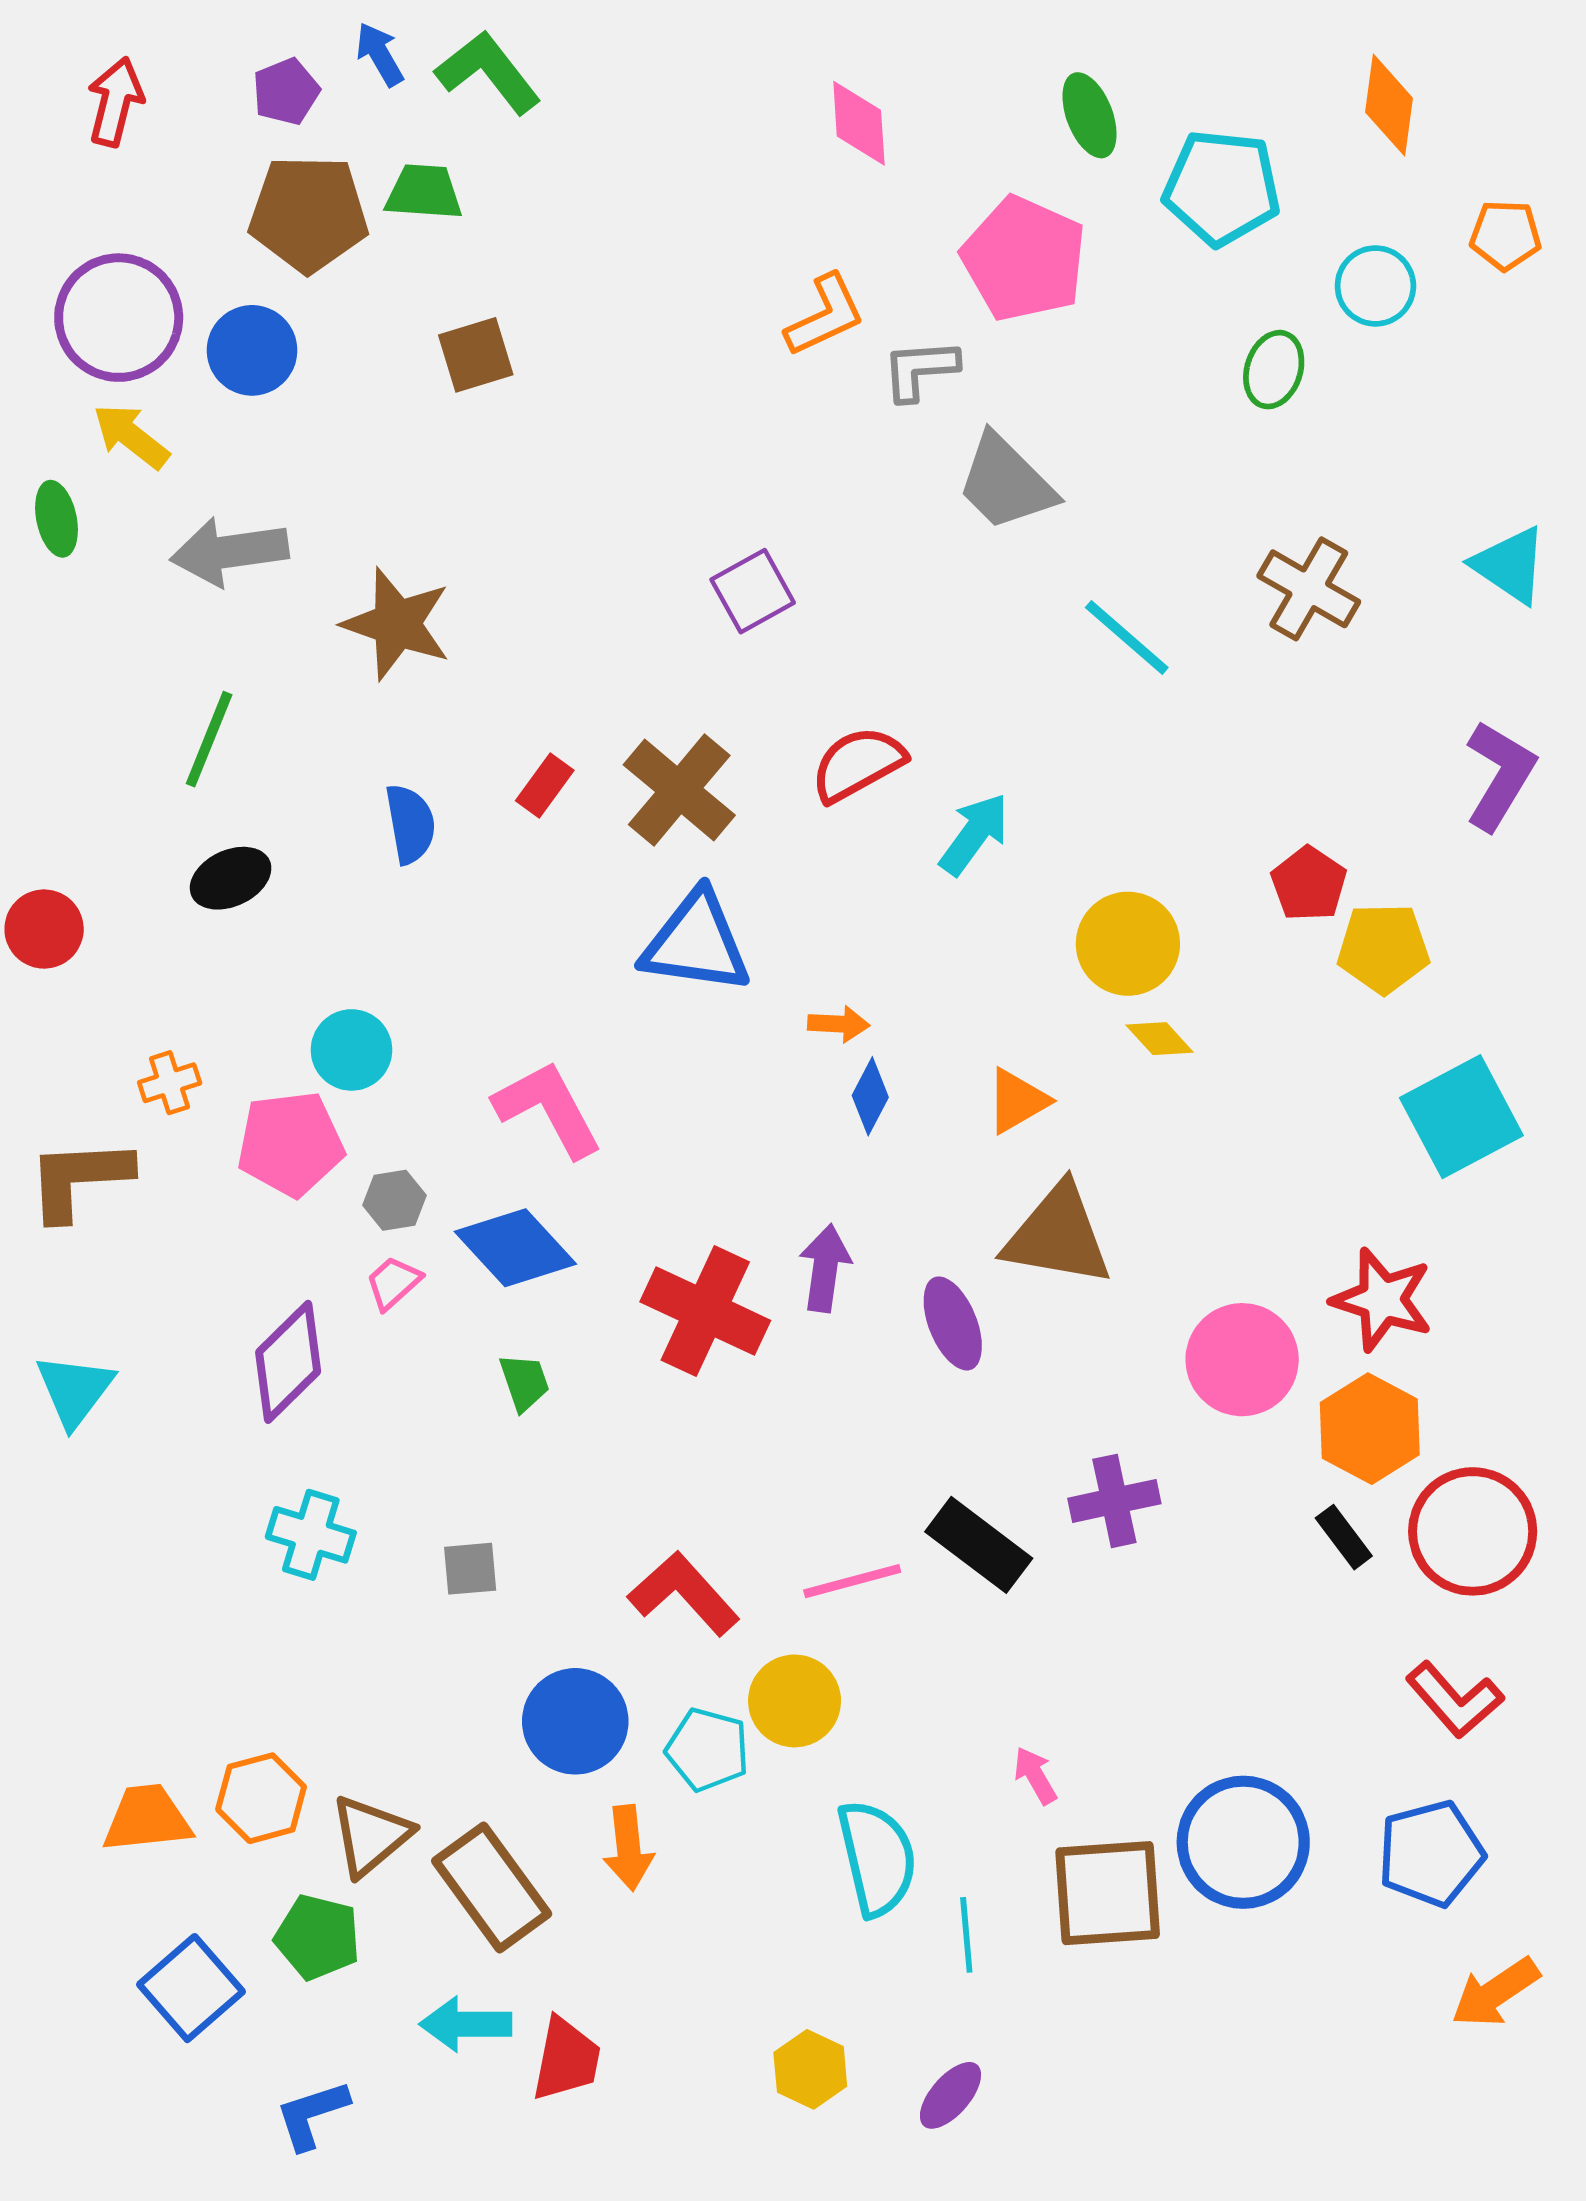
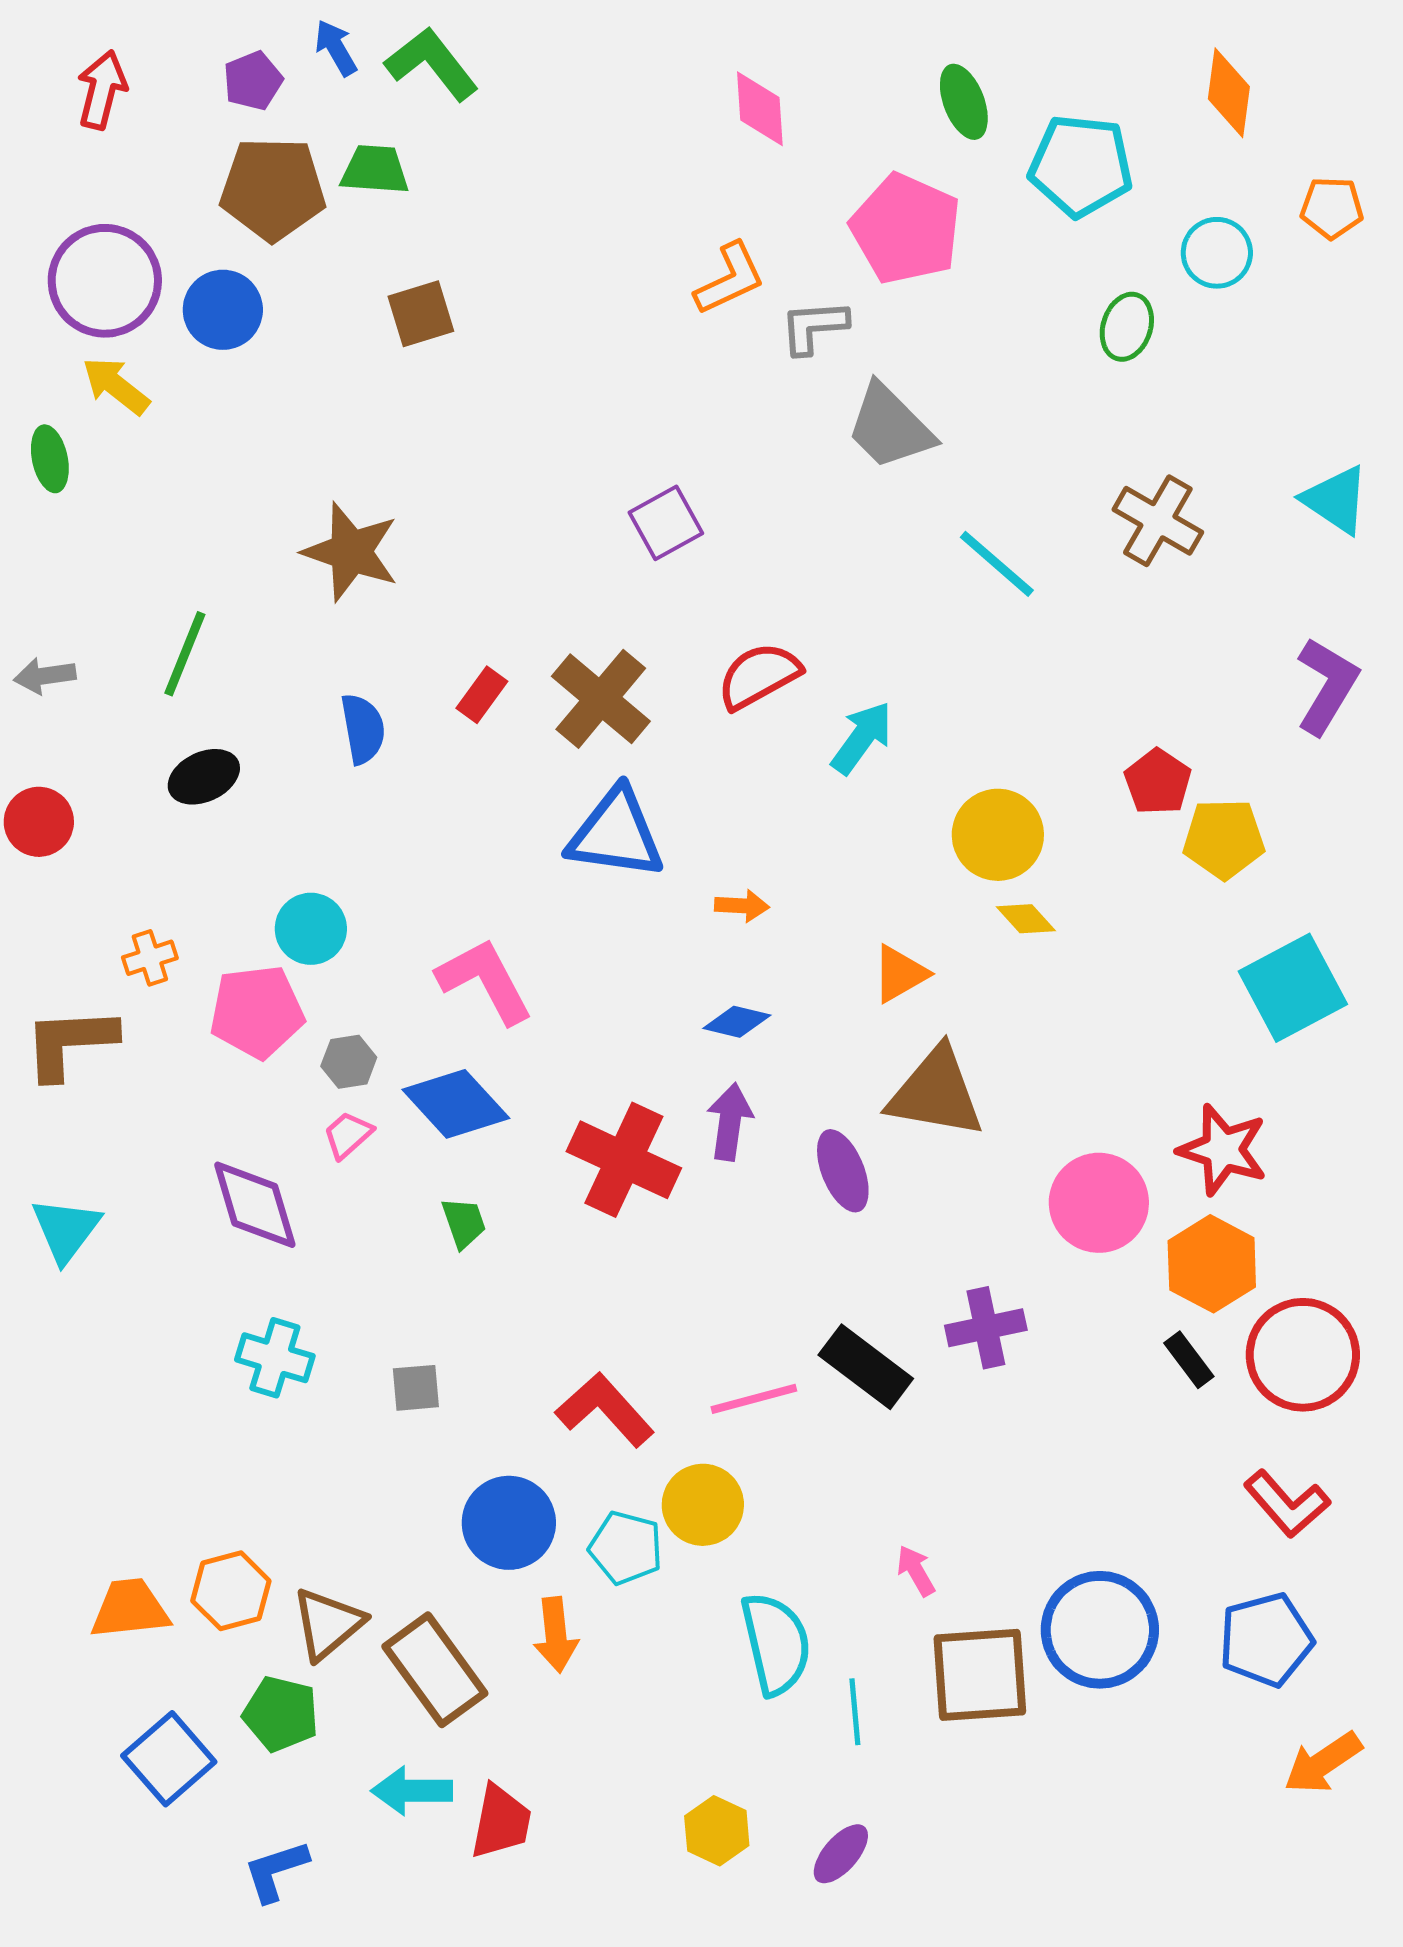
gray arrow: (229, 552) -> (45, 676), moved, size x0.6
blue diamond: (870, 1096) -> (737, 1022), moved, turned 76
purple diamond: (288, 1362) -> (255, 1205), turned -62

